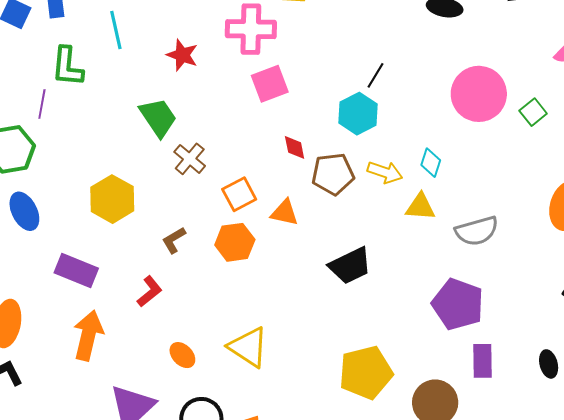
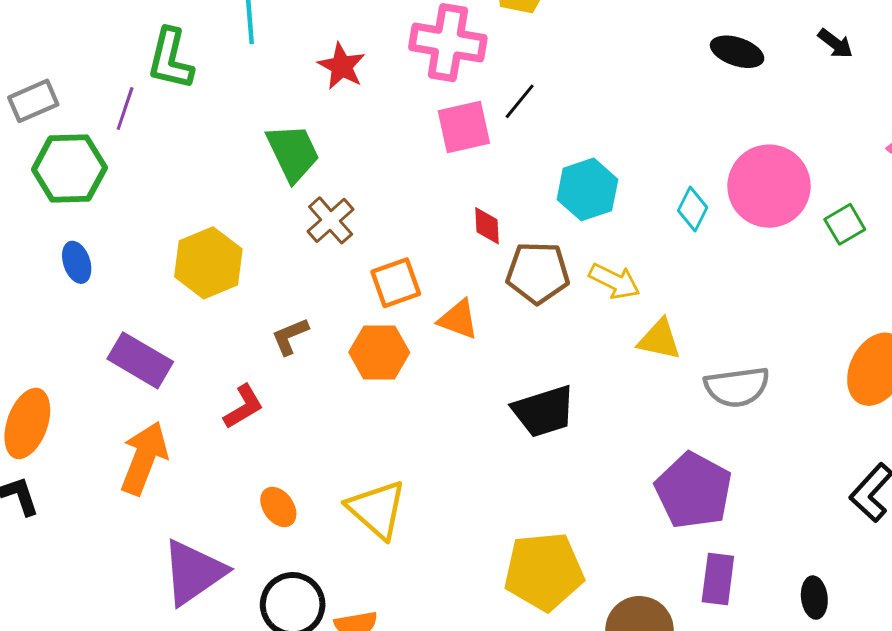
black line: (376, 75) -> (520, 101), moved
cyan diamond: (431, 163) -> (693, 209), moved
blue ellipse: (24, 211) -> (77, 262), size x0.7

